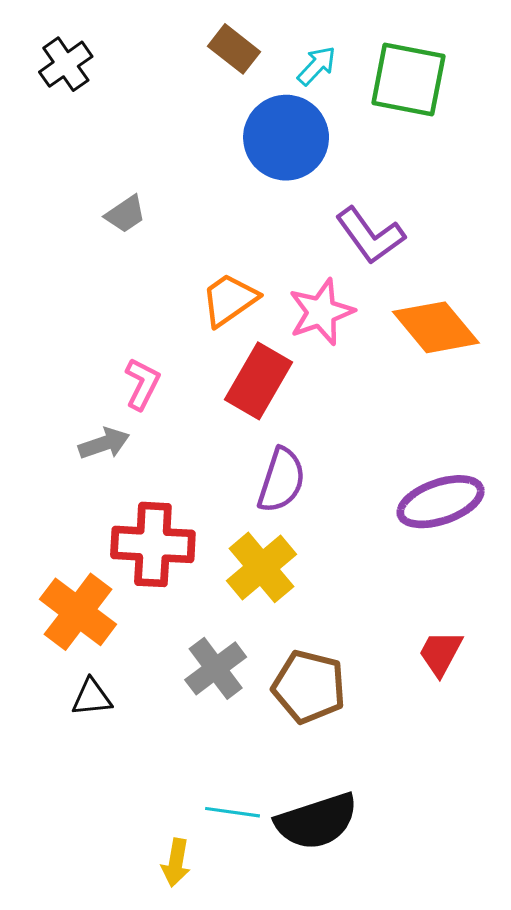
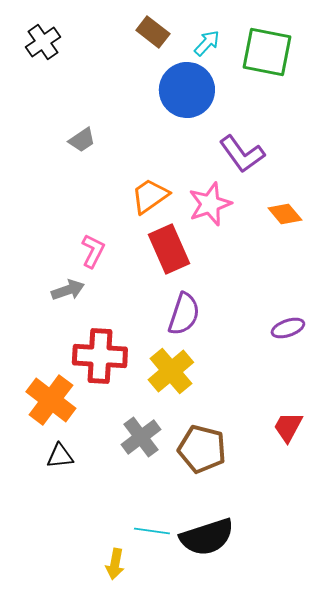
orange diamond: (436, 327) -> (285, 214), size x0.6
red rectangle: (258, 381) -> (169, 249), turned -54
purple ellipse: (441, 502) -> (288, 328), size x0.6

